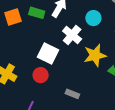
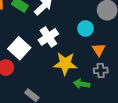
cyan circle: (93, 18) -> (85, 29), moved

